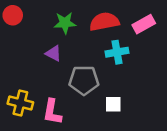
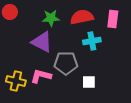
pink rectangle: (144, 24) -> (113, 19), turned -54
purple triangle: (53, 53) -> (42, 42), size x1.6
pink L-shape: (52, 112) -> (41, 76), moved, turned 95

